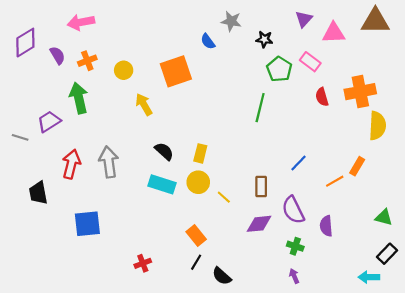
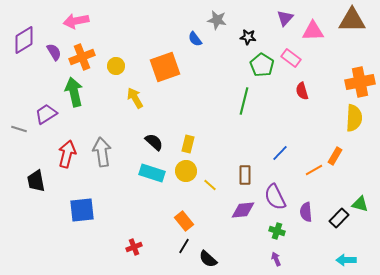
orange cross: (87, 61) -> (82, 57), size x1.4
orange cross: (360, 92) -> (360, 82), moved
black rectangle: (387, 254) -> (339, 218), moved

